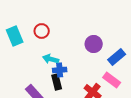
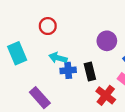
cyan rectangle: (15, 36) -> (17, 53), moved
black rectangle: (57, 82) -> (90, 72), moved

